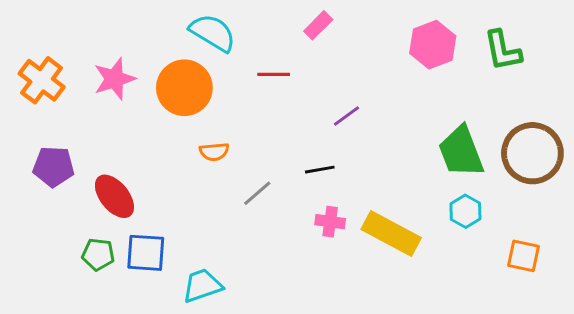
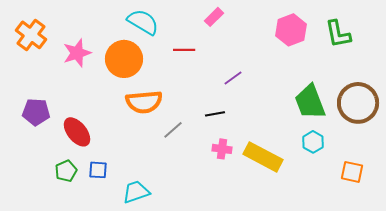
orange cross: (42, 80) -> (31, 35), moved
orange semicircle: (214, 152) -> (144, 102), size x1.8
blue square: (146, 253) -> (98, 170), size x0.7
green pentagon: (98, 254) -> (66, 171), turned -30

